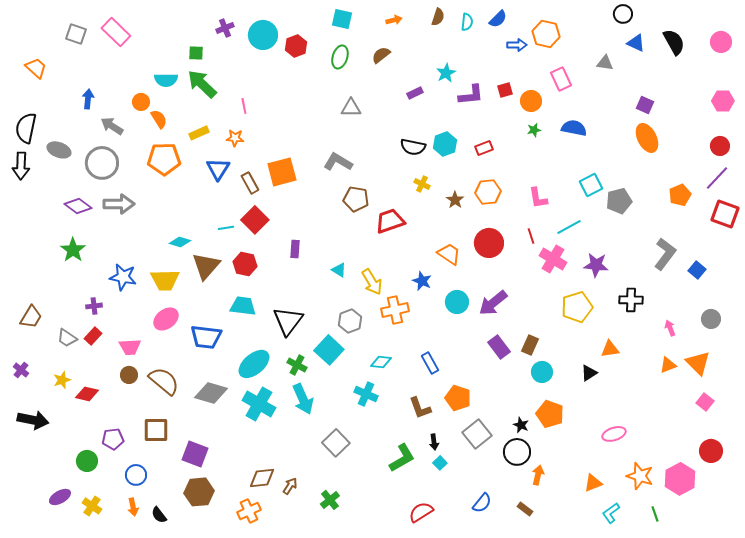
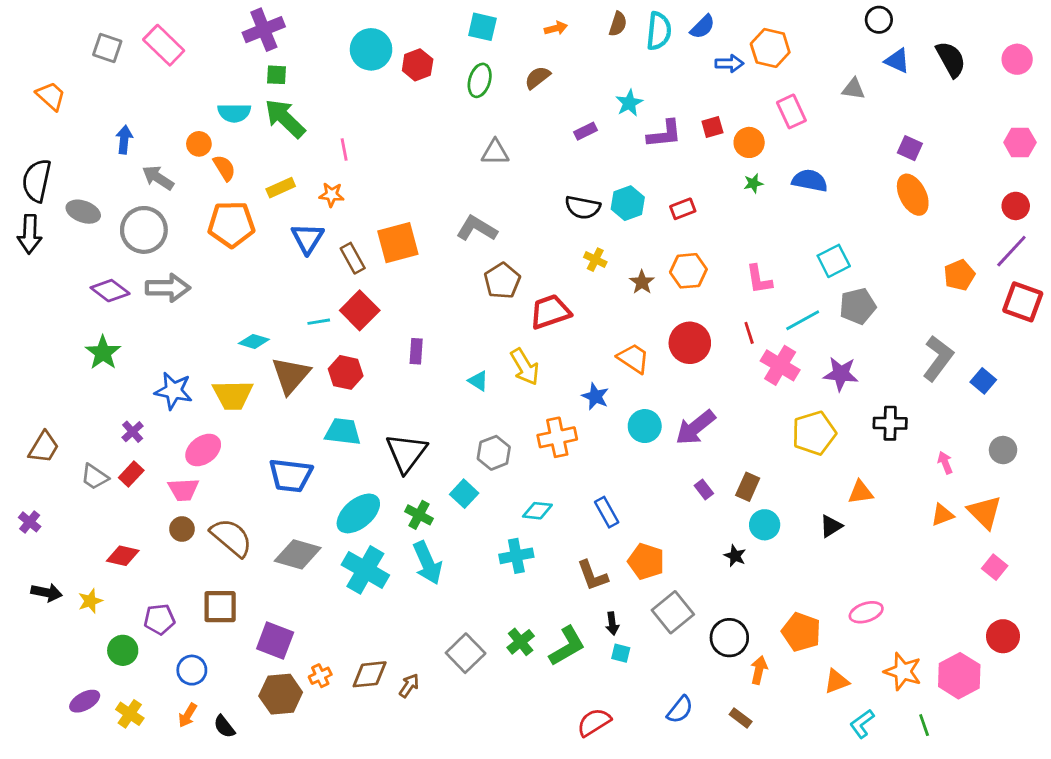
cyan semicircle: (467, 22) -> (659, 31), size x1.5
purple cross: (225, 28) -> (264, 30), moved, size x1.6
brown pentagon: (356, 199) -> (502, 281), turned 30
gray pentagon: (619, 201) -> (858, 306), moved
yellow arrow: (372, 282) -> (525, 367), moved
purple cross: (94, 306) -> (133, 432), turned -35
pink ellipse: (166, 319) -> (203, 450), moved
purple rectangle: (499, 347) -> (704, 490), size x0.6
cyan square: (329, 350) -> (464, 494), size x0.7
yellow star: (62, 380) -> (90, 601), moved
cyan cross: (366, 394) -> (516, 556), turned -35
orange pentagon: (550, 414) -> (801, 632), moved
black arrow: (33, 420) -> (47, 592), size x0.7
black star: (521, 425) -> (735, 556), moved
gray square: (336, 443) -> (466, 653), moved
cyan square: (440, 463) -> (621, 653), turned -32
green cross: (330, 500) -> (521, 642), moved
orange arrow: (133, 507) -> (188, 715), turned 42
orange cross: (249, 511) -> (320, 676), moved, size x0.7

